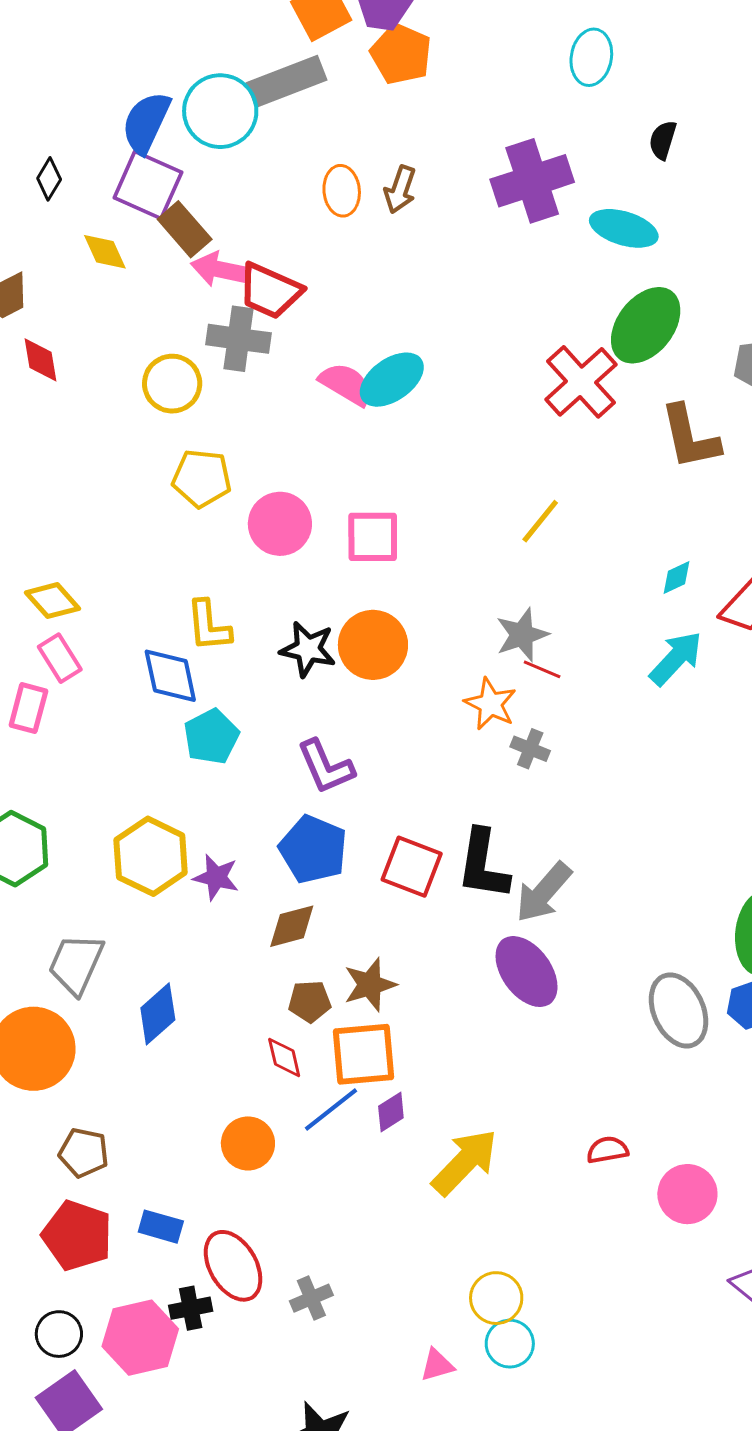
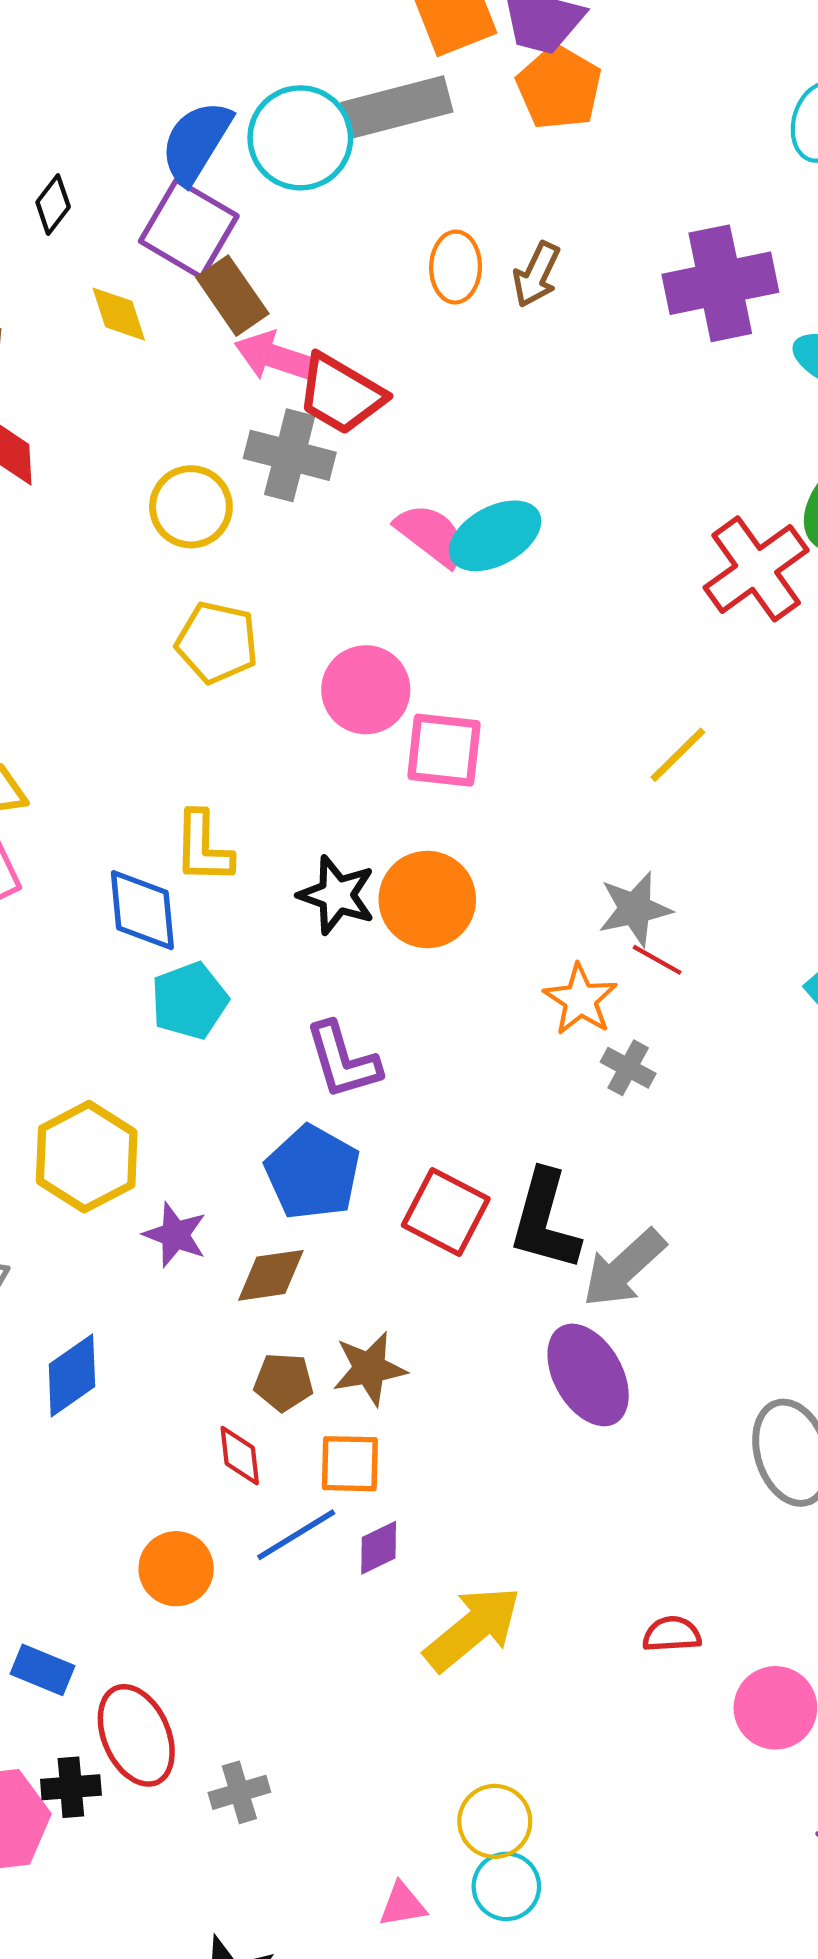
pink circle: (280, 524) -> (366, 690), moved
purple star: (216, 877) -> (175, 1235), moved
orange square: (364, 1054) -> (350, 1464), size x0.7

